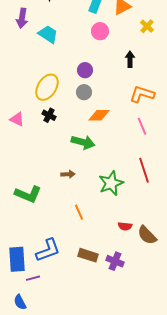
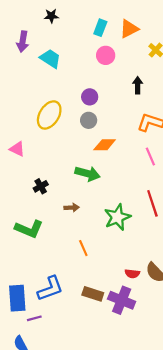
black cross: (49, 115) -> (41, 186), moved, turned 32
red semicircle: (125, 226) -> (132, 274), moved
purple cross: (115, 261) -> (122, 300), size x1.4

